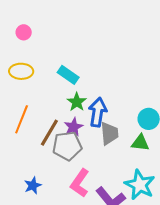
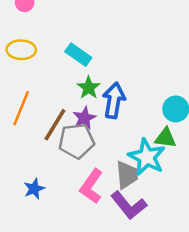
gray trapezoid: (109, 133) -> (127, 175), moved
cyan star: (140, 185) -> (147, 157), moved

